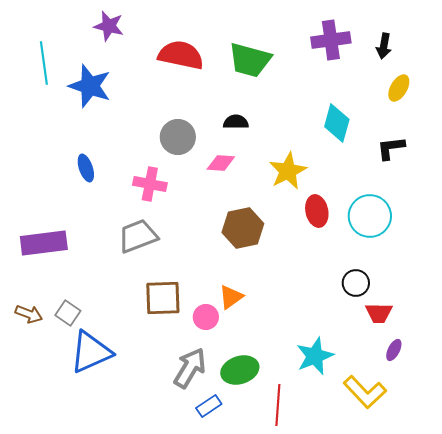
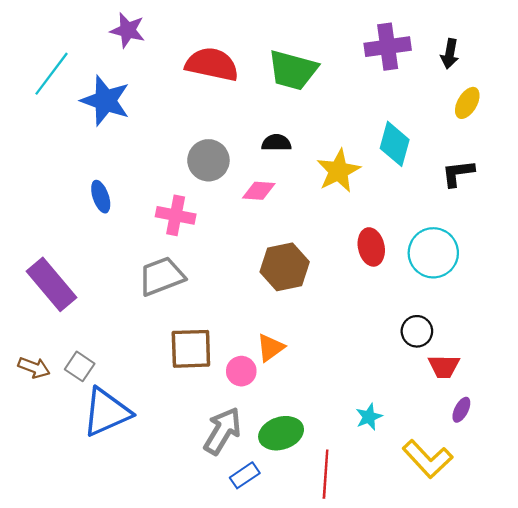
cyan line: (44, 63) -> (52, 74), turned 45
yellow star: (288, 171) -> (338, 171), moved
purple rectangle: (44, 243) -> (52, 284), turned 57
cyan star: (315, 356) -> (369, 417), size x0.6

